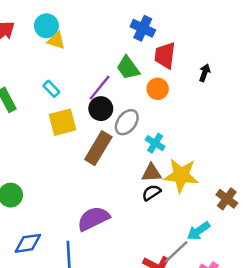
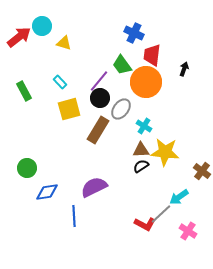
cyan circle: (46, 26) -> (42, 26), moved
orange circle: (158, 89) -> (146, 82), size x1.8
blue diamond: (28, 243) -> (47, 192), moved

